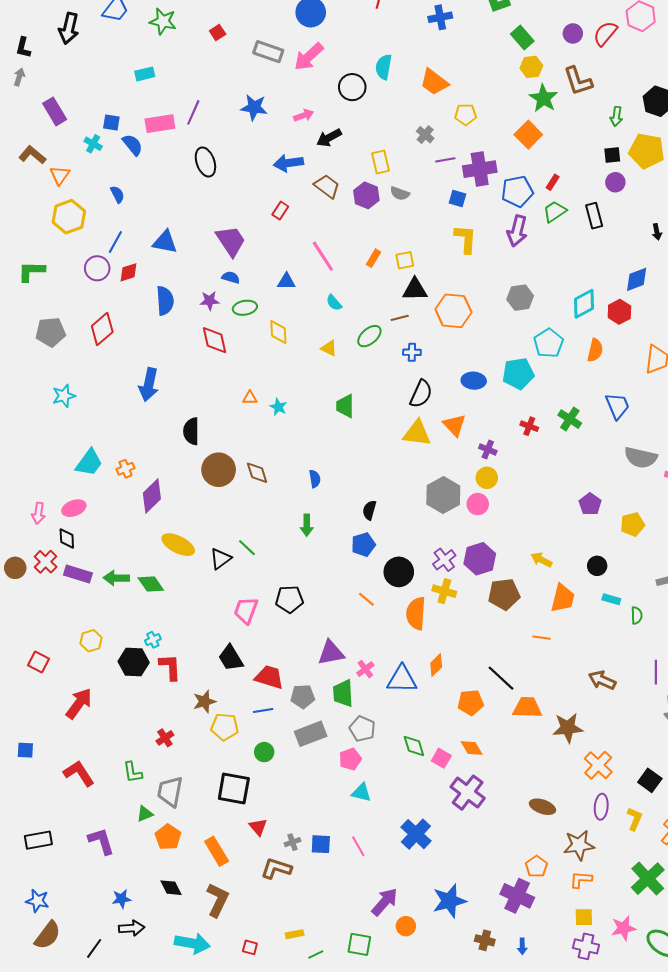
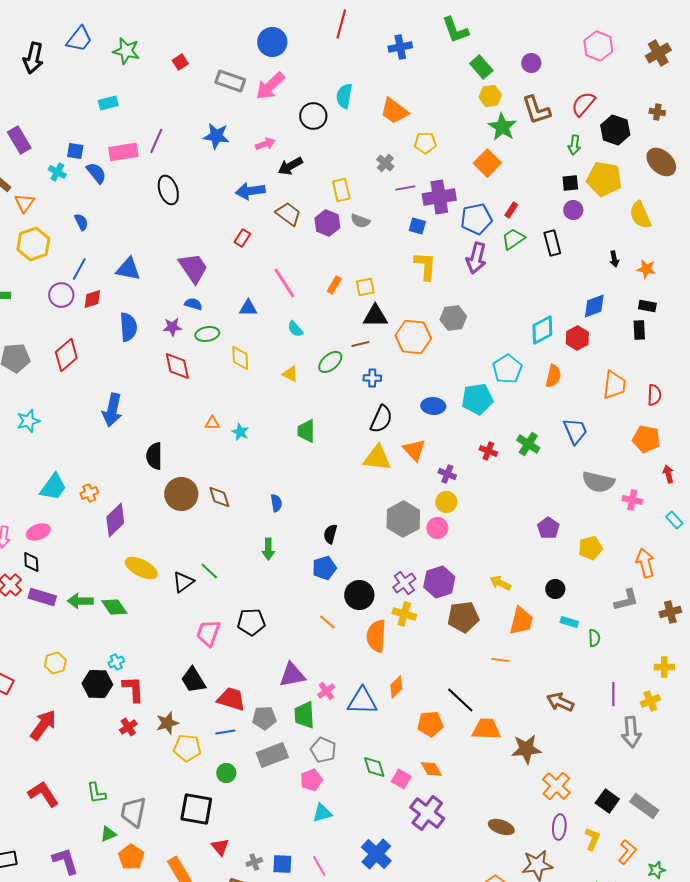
red semicircle: (605, 33) -> (583, 104), moved
gray hexagon: (520, 298) -> (453, 318), moved
red cross: (165, 738) -> (128, 727), moved
cyan triangle: (361, 793) -> (322, 813), turned -30

